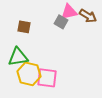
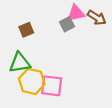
gray square: (61, 22) -> (67, 24), turned 32
brown square: (24, 27) -> (26, 30), turned -32

